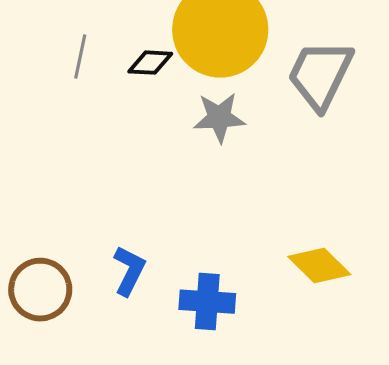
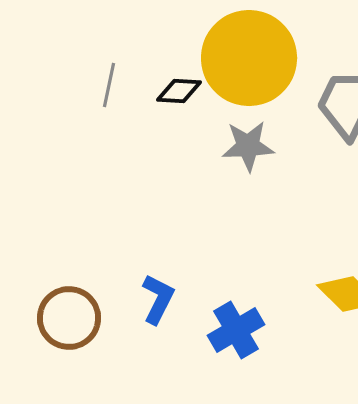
blue cross: (207, 302) -> (236, 330), turned -34

